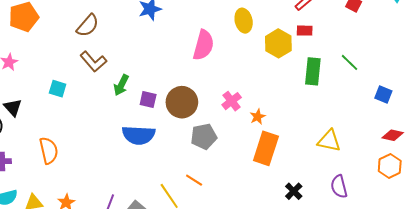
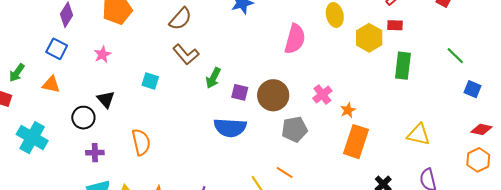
green line: (350, 62) -> (455, 56), moved

